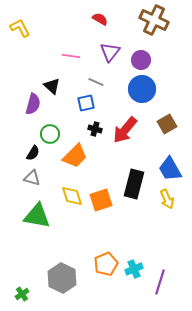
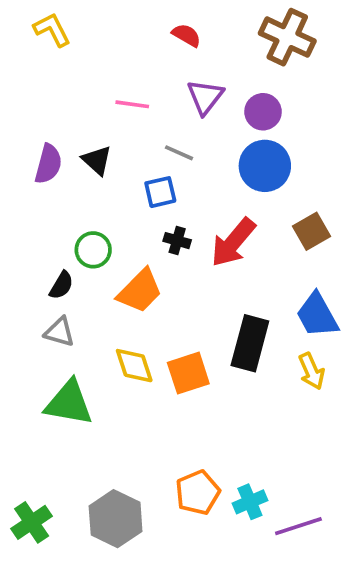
yellow L-shape: (20, 28) -> (52, 30), moved
purple semicircle: (33, 104) -> (48, 164), moved
purple line: (160, 282) -> (298, 526), turned 55
green cross: (22, 294) -> (32, 522), moved, size x1.5

